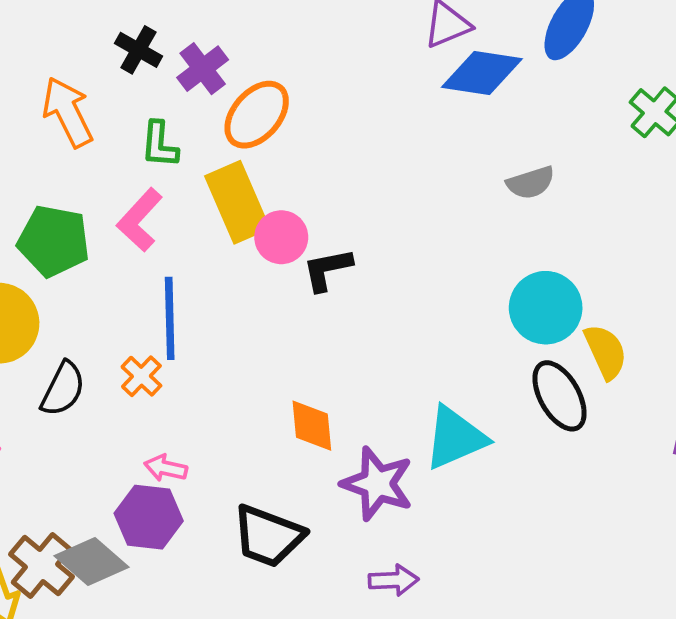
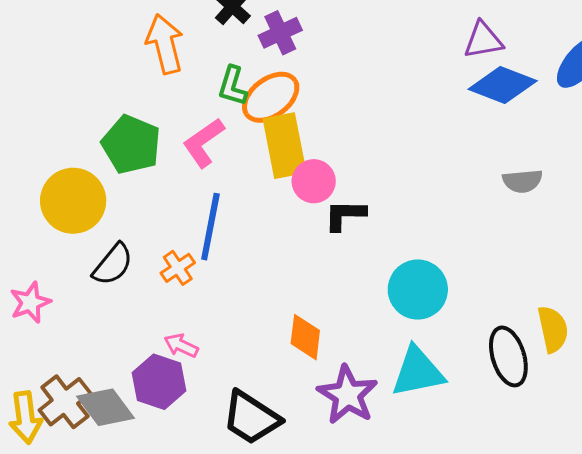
orange ellipse: (257, 115) -> (271, 97), moved
cyan circle: (546, 308) -> (418, 290), moved

